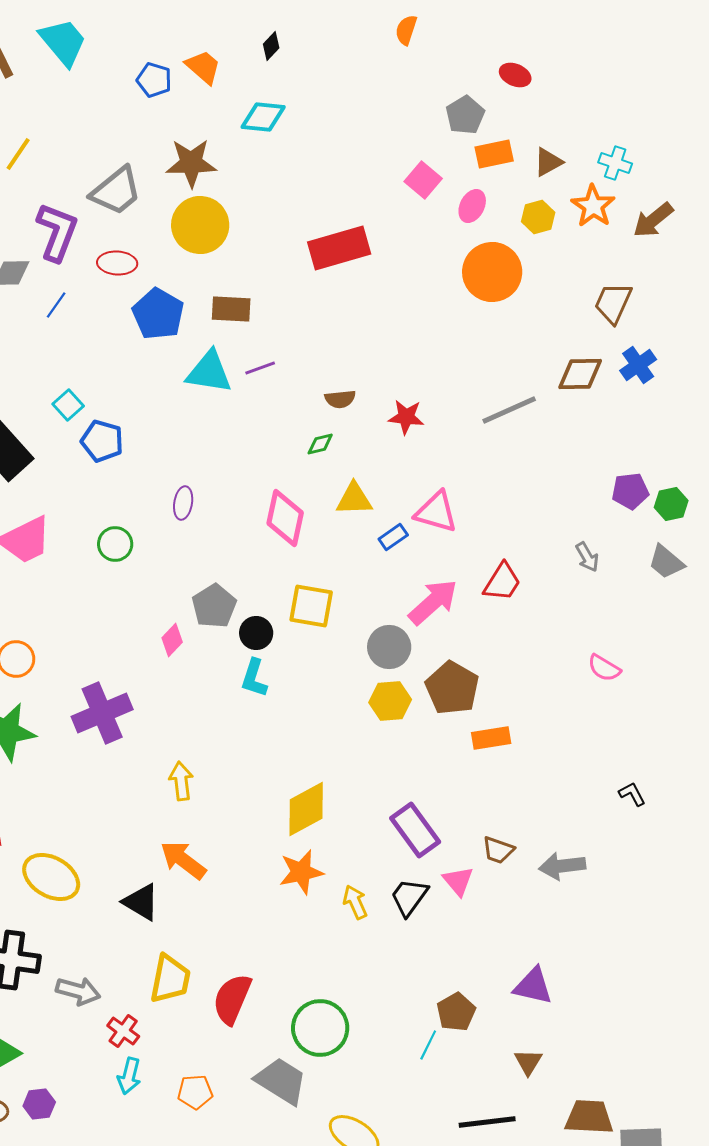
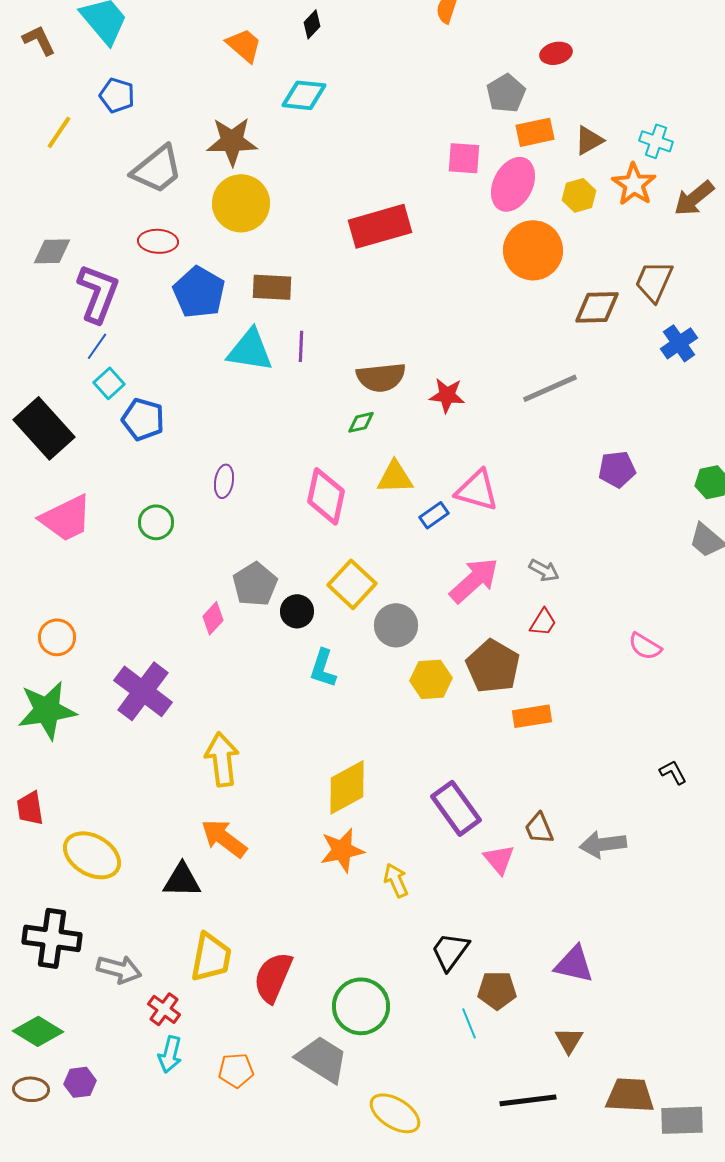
red ellipse: (515, 75) -> (556, 53), turned -36
blue pentagon: (154, 80) -> (117, 95), moved
pink square: (423, 180) -> (464, 158), turned -36
pink ellipse: (472, 206) -> (513, 184), size x1.6
purple L-shape: (57, 232) -> (98, 293), moved
blue line: (56, 305) -> (97, 346), moved
purple line: (260, 368) -> (301, 346), turned -68
brown diamond: (580, 374) -> (597, 307), moved
brown semicircle: (340, 399) -> (381, 377), size x1.6
purple pentagon: (630, 491) -> (617, 469), moved
gray arrow: (587, 557) -> (544, 570), moved, turned -32
red trapezoid: (502, 582) -> (543, 622), moved, size x0.7
yellow square: (311, 606) -> (352, 584), turned 33
gray circle: (389, 647) -> (396, 625), moved
cyan L-shape: (254, 678) -> (323, 668), moved
purple cross: (102, 713) -> (143, 691), turned -30
yellow arrow: (181, 781) -> (222, 759), size x1.4
brown trapezoid: (498, 850) -> (539, 828), turned 48
black trapezoid: (409, 897) -> (450, 951), moved
black triangle: (141, 902) -> (182, 880), turned -30
brown pentagon: (456, 1012) -> (497, 990), turned 30
cyan line: (428, 1045) -> (469, 1023), turned -48

